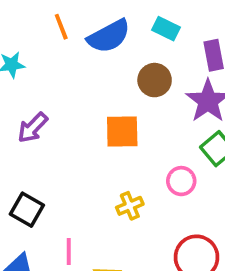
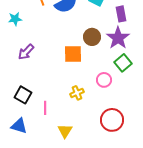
brown circle: (155, 80) -> (92, 37), moved
pink line: (69, 252) -> (45, 108), moved

